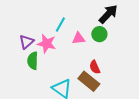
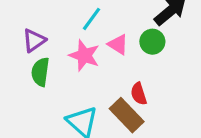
pink triangle: (78, 38) -> (118, 44), turned 32
pink star: (47, 44) -> (84, 55), moved

